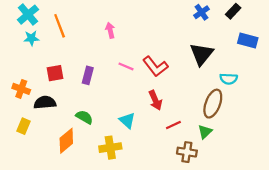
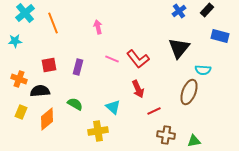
cyan star: (31, 38) -> (15, 41), moved
green triangle: (205, 132) -> (194, 141), moved, turned 32
orange diamond: (66, 141) -> (47, 119), moved

